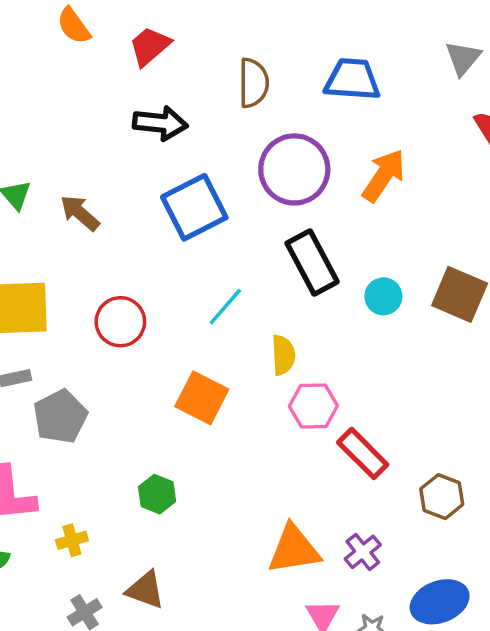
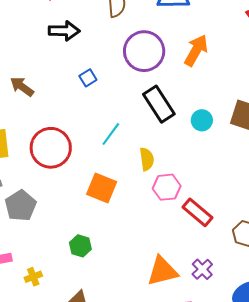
blue square: (194, 207) -> (88, 78), size x0.5
red circle: (120, 322) -> (51, 148), size x1.4

